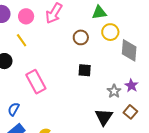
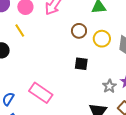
yellow circle: (110, 32) -> (102, 39), moved
pink rectangle: (36, 82) -> (41, 93), moved, turned -30

